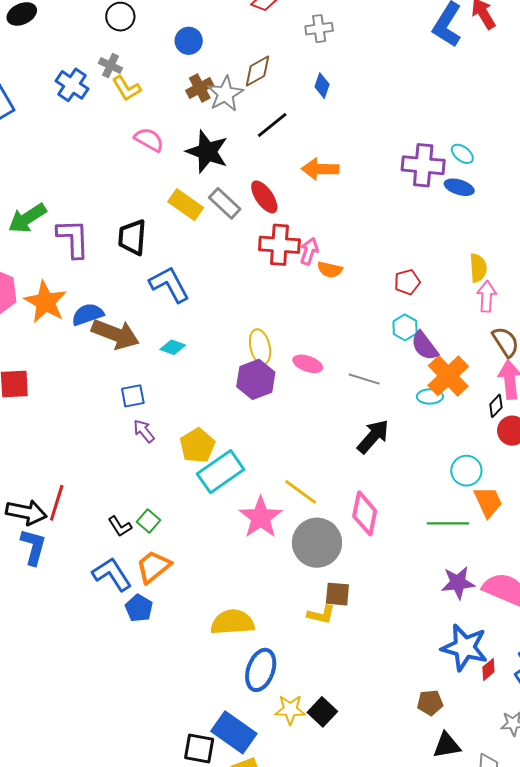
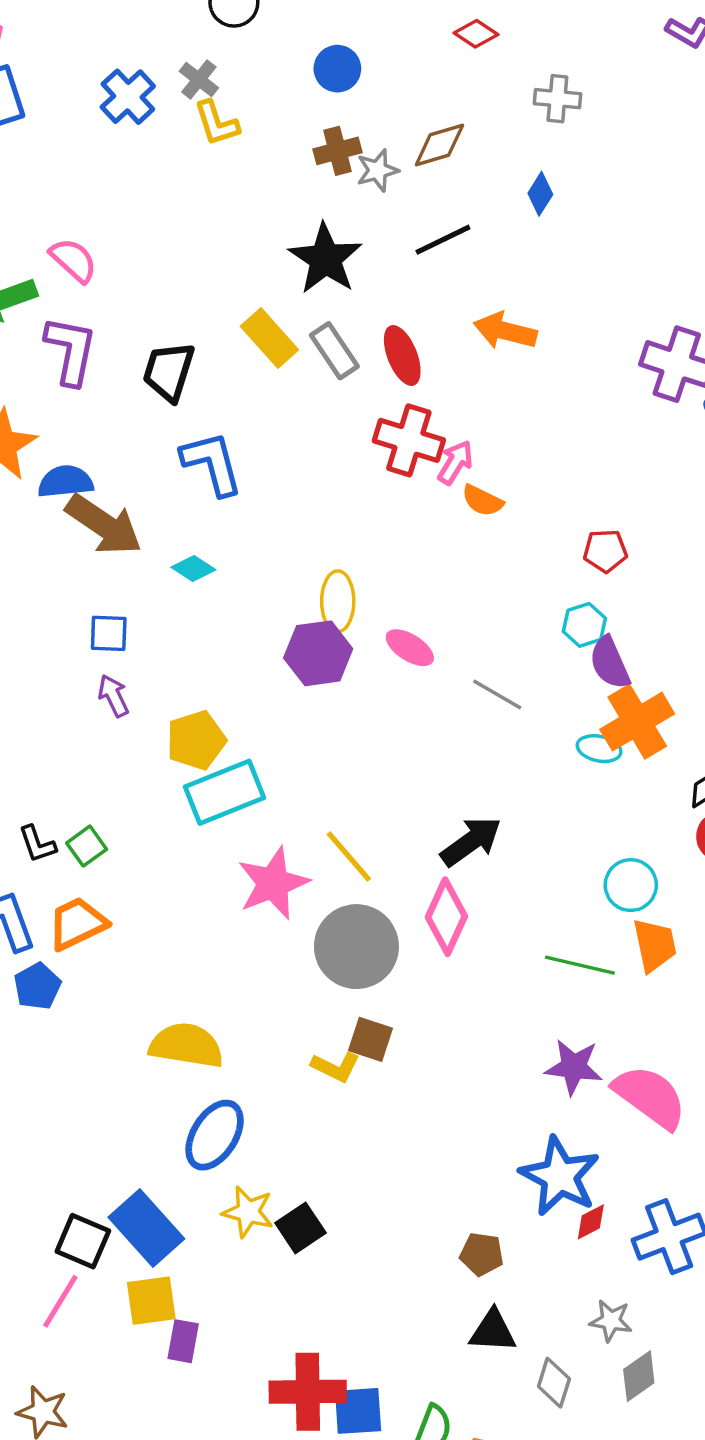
gray star: (225, 94) -> (378, 170), size x0.7
pink semicircle: (149, 140) -> (73, 260), moved
black arrow: (373, 436) -> (471, 841), moved

